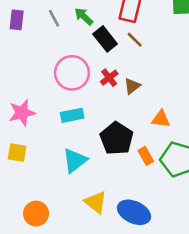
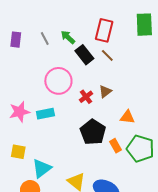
red cross: (109, 78) -> (86, 97), moved
cyan rectangle: (72, 115) -> (45, 114), moved
yellow square: (17, 153) -> (18, 152), moved
cyan triangle: (75, 160) -> (42, 168), moved

